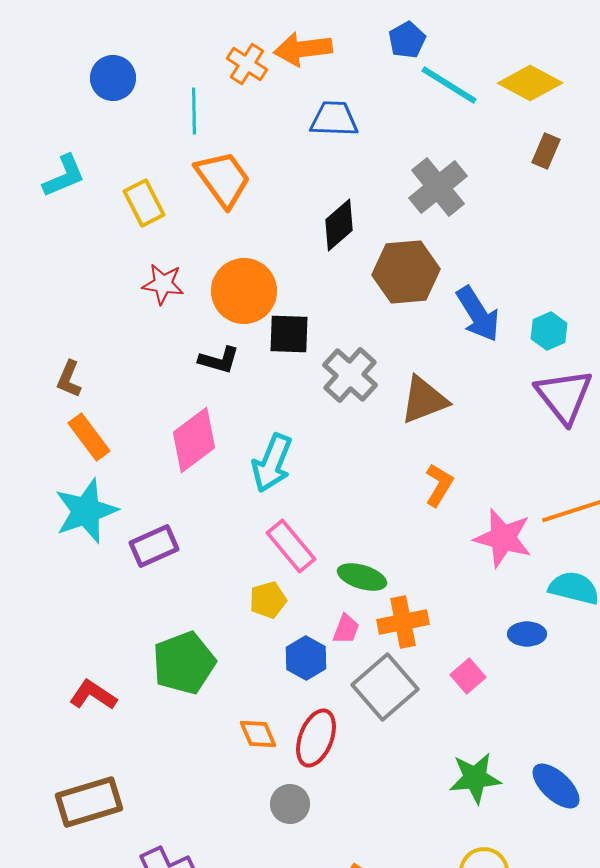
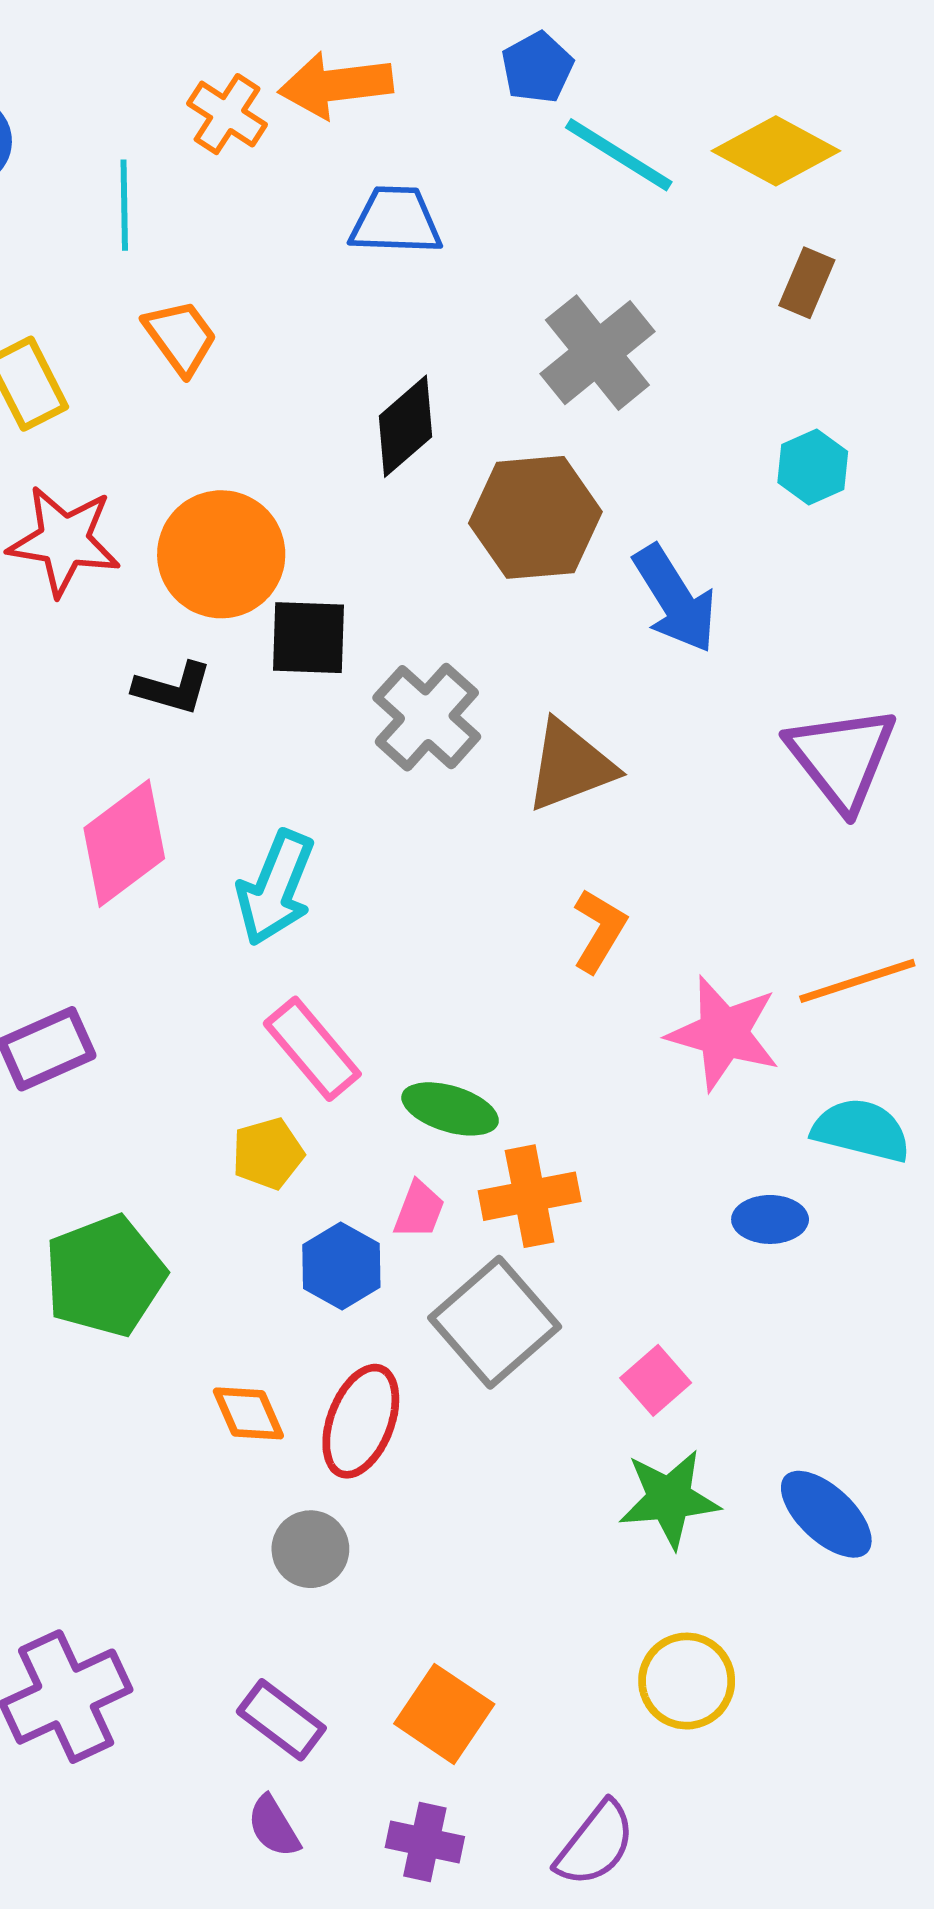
orange trapezoid: (223, 179) -> (180, 337), size x0.7
red star: (163, 284) -> (64, 541), size x1.4
cyan hexagon: (549, 331) -> (813, 467), moved
pink square: (468, 676) -> (656, 1380), moved

